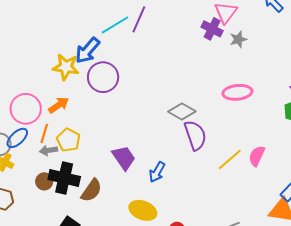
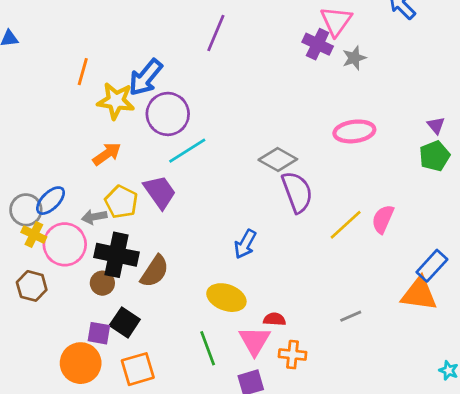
cyan line: (115, 25) -> (187, 151), moved
pink circle: (26, 109) -> (65, 244), moved
orange line: (44, 133) -> (83, 72), moved
purple trapezoid: (124, 158) -> (160, 192), moved
brown circle: (44, 181) -> (102, 283), moved

